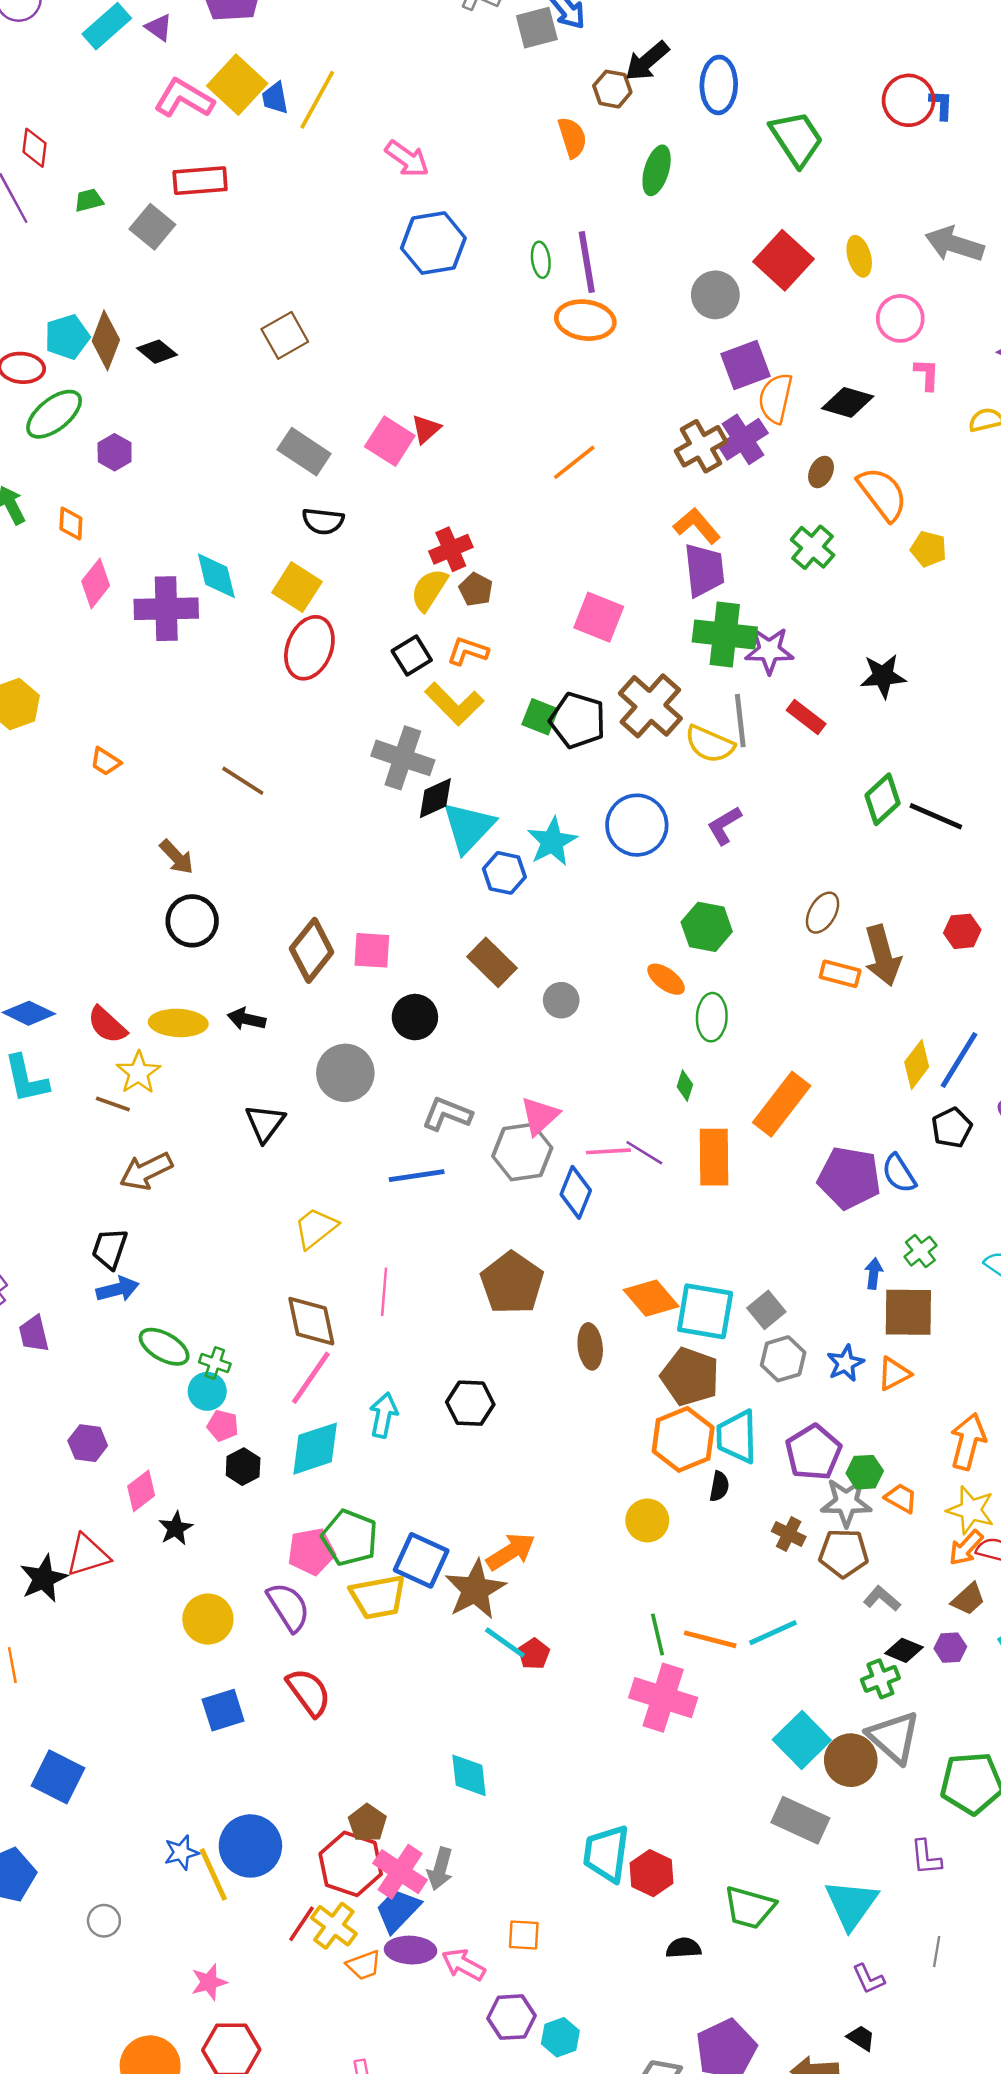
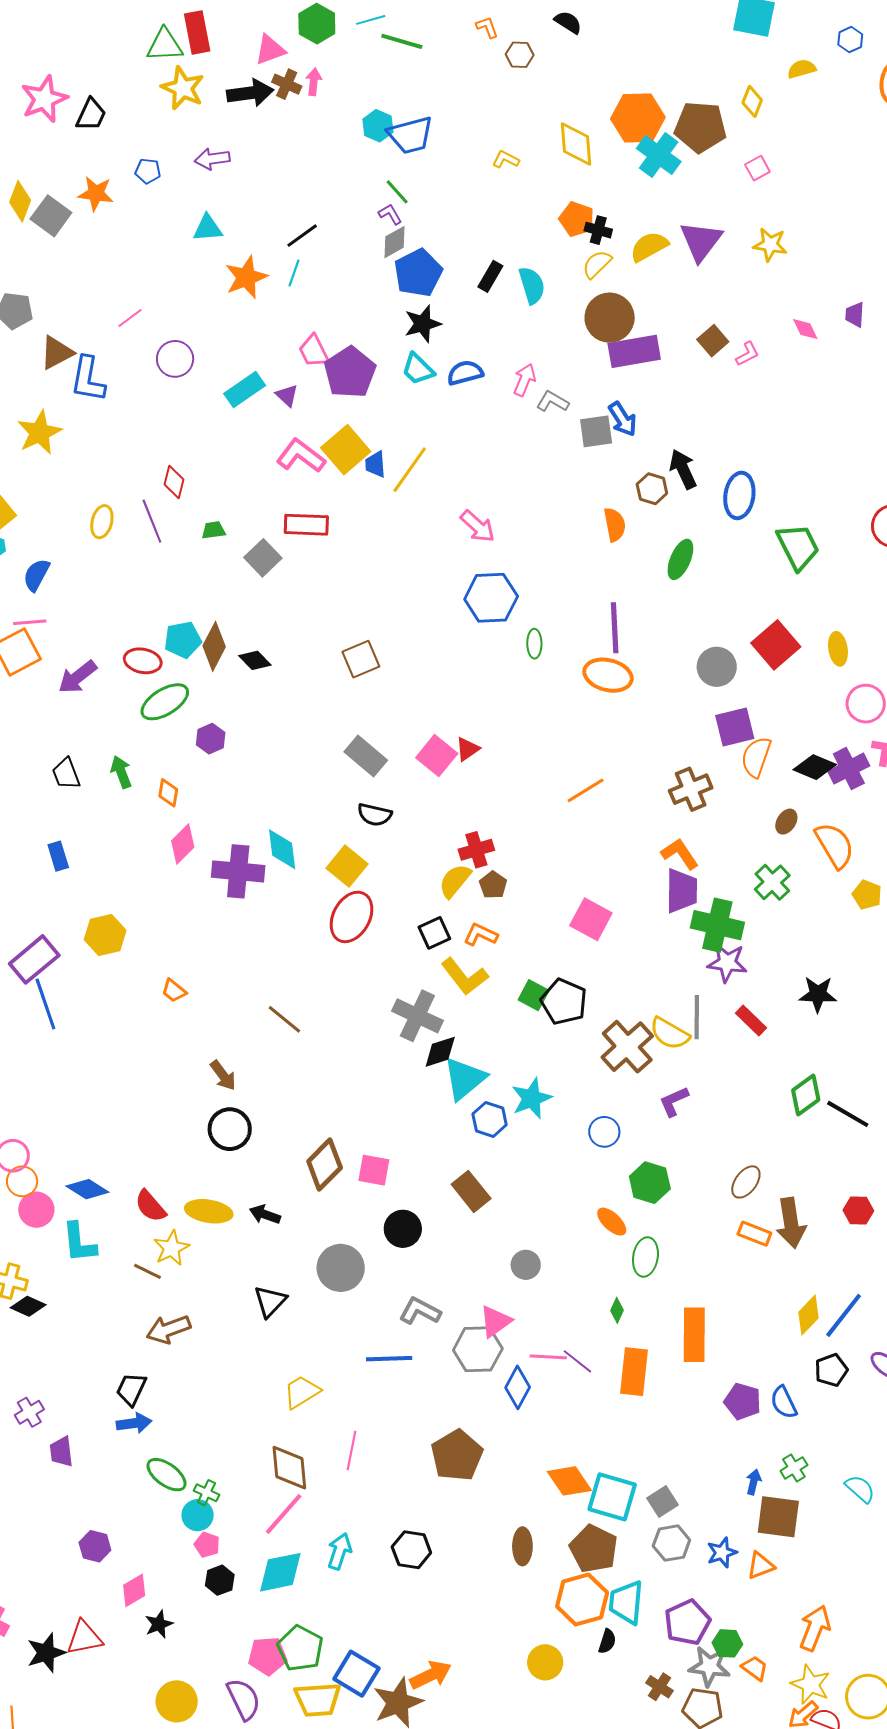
black arrow: (647, 61) -> (683, 469), turned 99
green ellipse: (541, 260) -> (534, 644), moved
purple cross: (743, 439) -> (849, 768), moved
green cross: (725, 634) -> (717, 925), moved
brown cross: (650, 706) -> (627, 1047), moved
blue circle: (637, 825) -> (604, 1132), moved, size x0.6
gray circle: (561, 1000) -> (526, 1265), moved
orange rectangle: (782, 1104) -> (694, 1335), turned -44
purple pentagon: (849, 1178) -> (743, 1401), size x0.7
brown ellipse: (590, 1346) -> (522, 1546), moved

